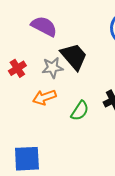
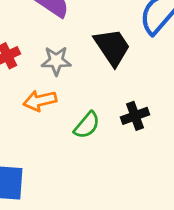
black trapezoid: (74, 56) -> (112, 47), moved

